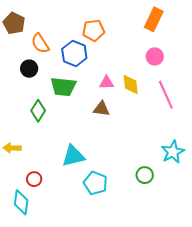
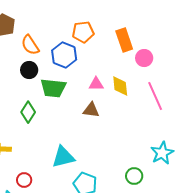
orange rectangle: (154, 19) -> (124, 40), moved, turned -45
black circle: (29, 69) -> (29, 70), moved

